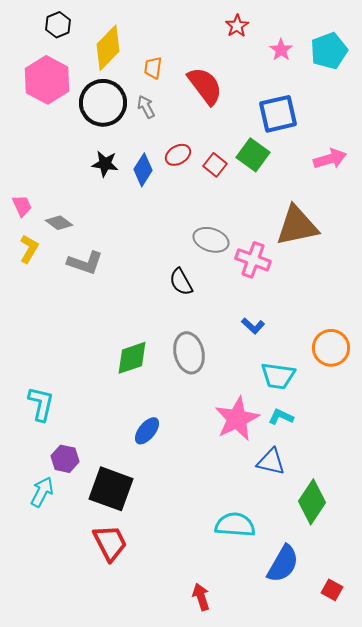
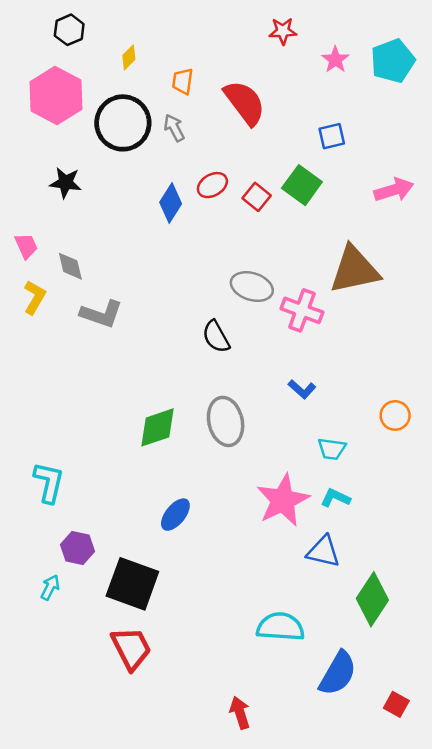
red star: (237, 26) -> (283, 31), turned 30
yellow diamond: (108, 48) -> (129, 57), size x0.5
blue square: (278, 114) -> (332, 136), size x0.6
black star: (105, 164) -> (66, 183), moved
gray diamond: (59, 223) -> (70, 266), turned 40
orange circle: (331, 348) -> (395, 415), size x0.7
cyan trapezoid: (278, 376) -> (332, 449), size x0.7
cyan arrow: (42, 492) -> (50, 587), size x0.7

